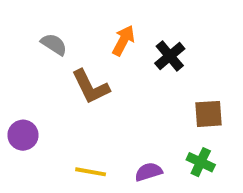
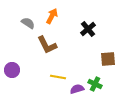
orange arrow: (123, 40) -> (52, 16), moved
green cross: (201, 162) -> (95, 84), moved
yellow line: (91, 172) -> (58, 77), moved

